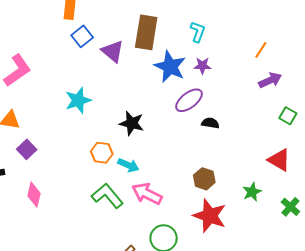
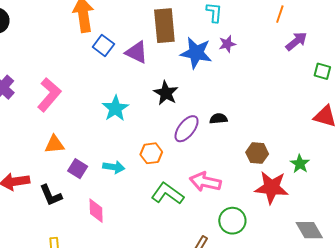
purple ellipse: (189, 100) -> (187, 129), moved
black star: (132, 123) -> (166, 93), moved, turned 30
black semicircle: (210, 123) -> (219, 119), moved
cyan arrow: (128, 165) -> (114, 167), moved
green star: (252, 192) -> (300, 164), moved

